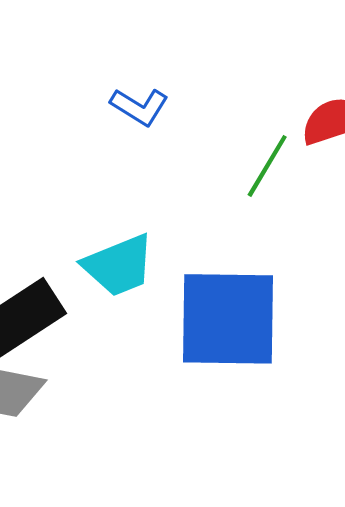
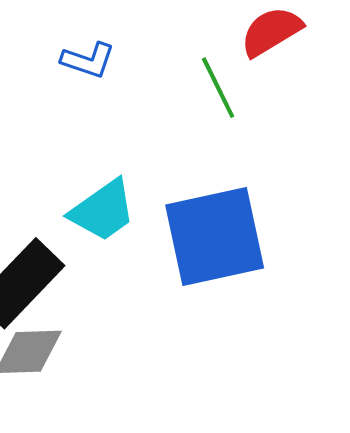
green line: (267, 166) -> (218, 88), turned -44

